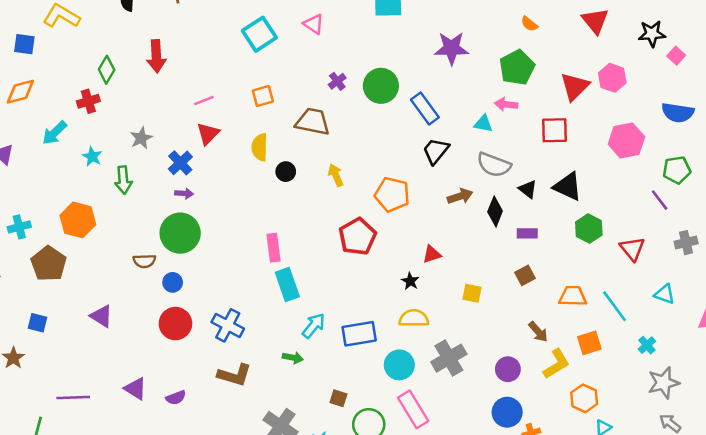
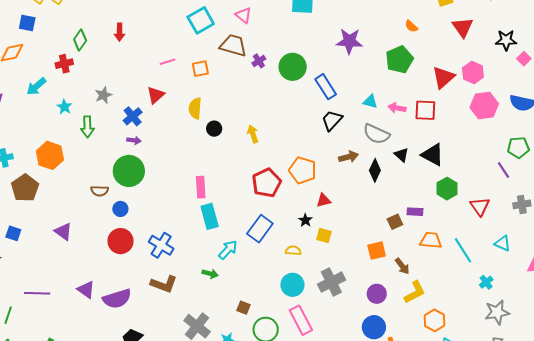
blue square: (24, 44) -> (27, 23), moved
red arrow: (156, 56) -> (119, 32), size x0.7
pink line: (204, 101) -> (168, 62), moved
pink arrow: (506, 104) -> (397, 108), moved
brown trapezoid: (313, 122) -> (233, 45), moved
pink hexagon: (626, 141) -> (484, 106), moved
orange pentagon: (392, 194) -> (303, 170), moved
purple rectangle: (527, 233) -> (415, 212), moved
yellow square: (472, 293) -> (324, 236), moved
yellow semicircle: (414, 318) -> (293, 251), moved, size x0.7
blue rectangle: (359, 334) -> (260, 229), moved, turned -48
orange square: (589, 343) -> (377, 251), moved
purple semicircle: (176, 398) -> (117, 299), size x1.8

